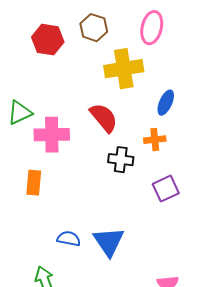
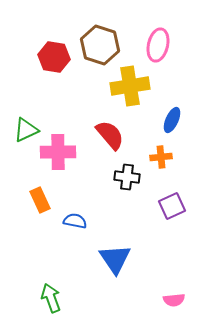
brown hexagon: (94, 28) -> (100, 45), size x1.4
orange rectangle: (34, 183) -> (40, 200), turned -30
blue semicircle: (69, 239) -> (75, 221), moved

